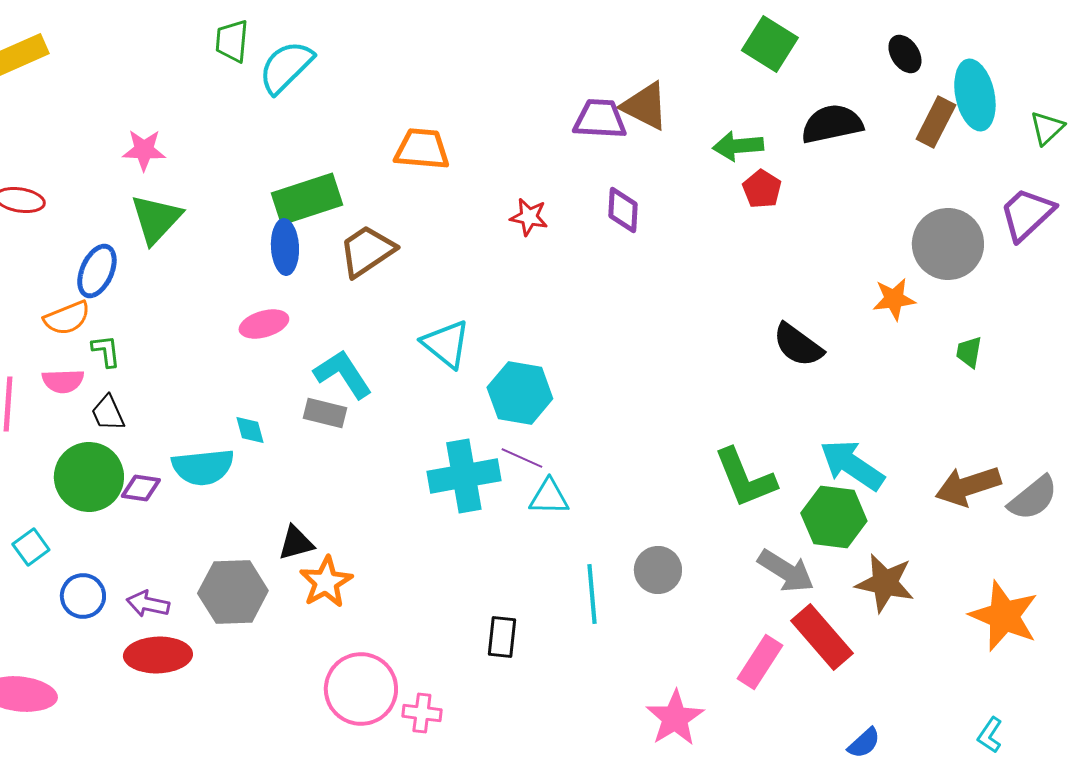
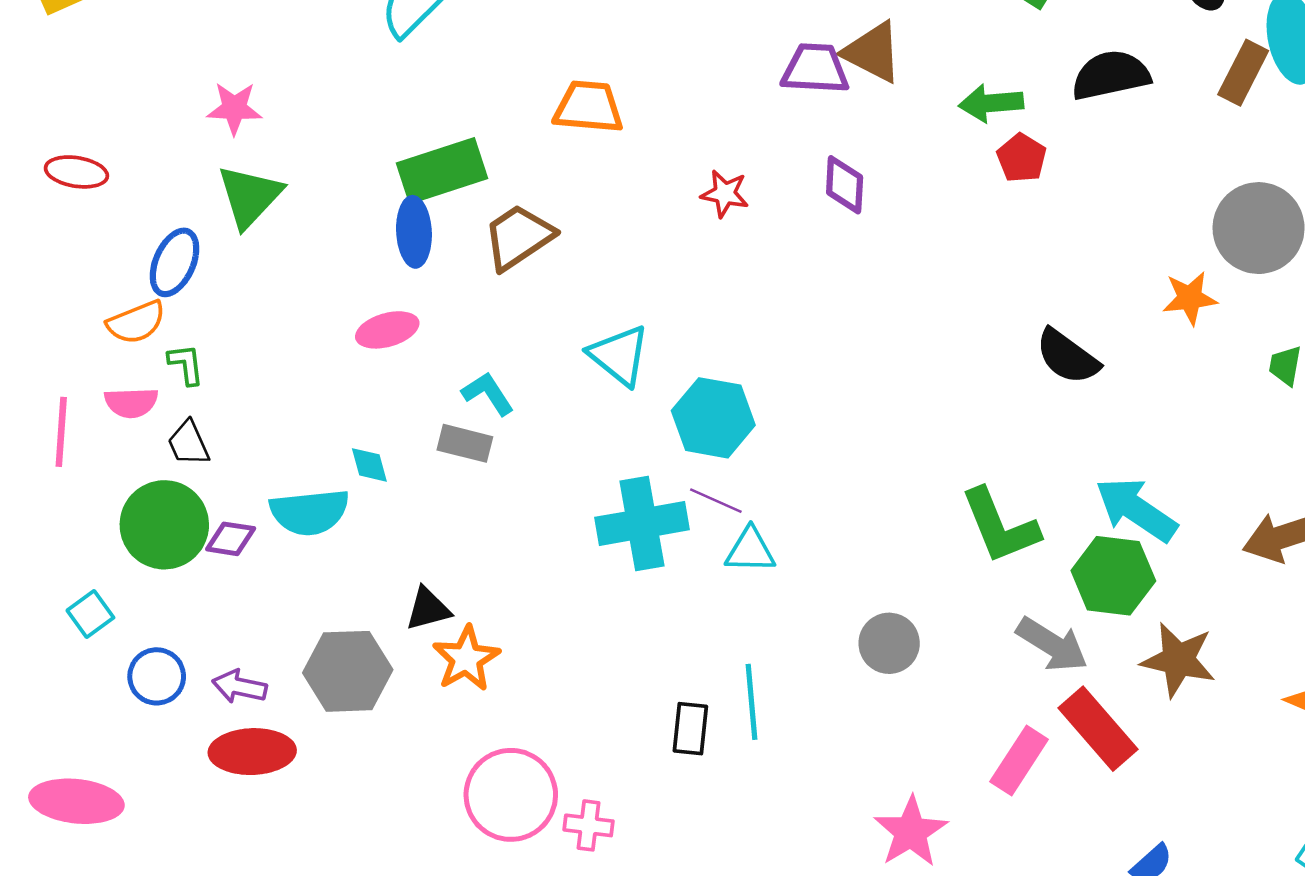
cyan L-shape: (343, 374) -> (488, 394), size x0.7
cyan line: (592, 594) -> (752, 702), moved

